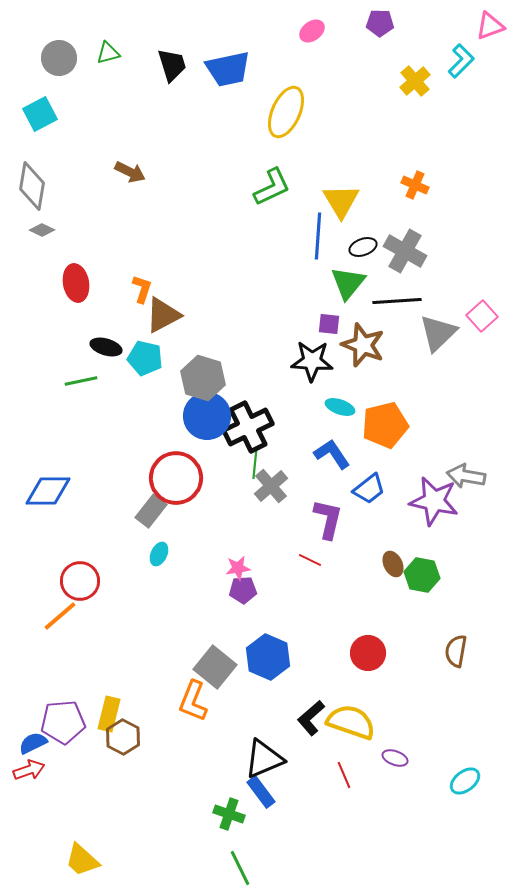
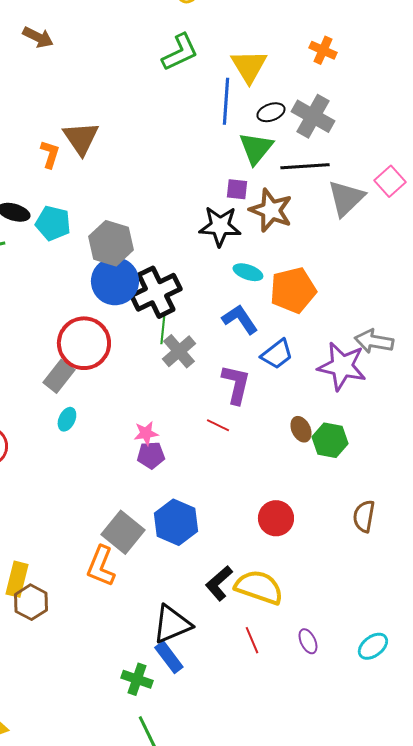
brown triangle: (163, 315) -> (81, 138), moved, turned -36
purple ellipse: (395, 758) -> (308, 641), moved, turned 45

